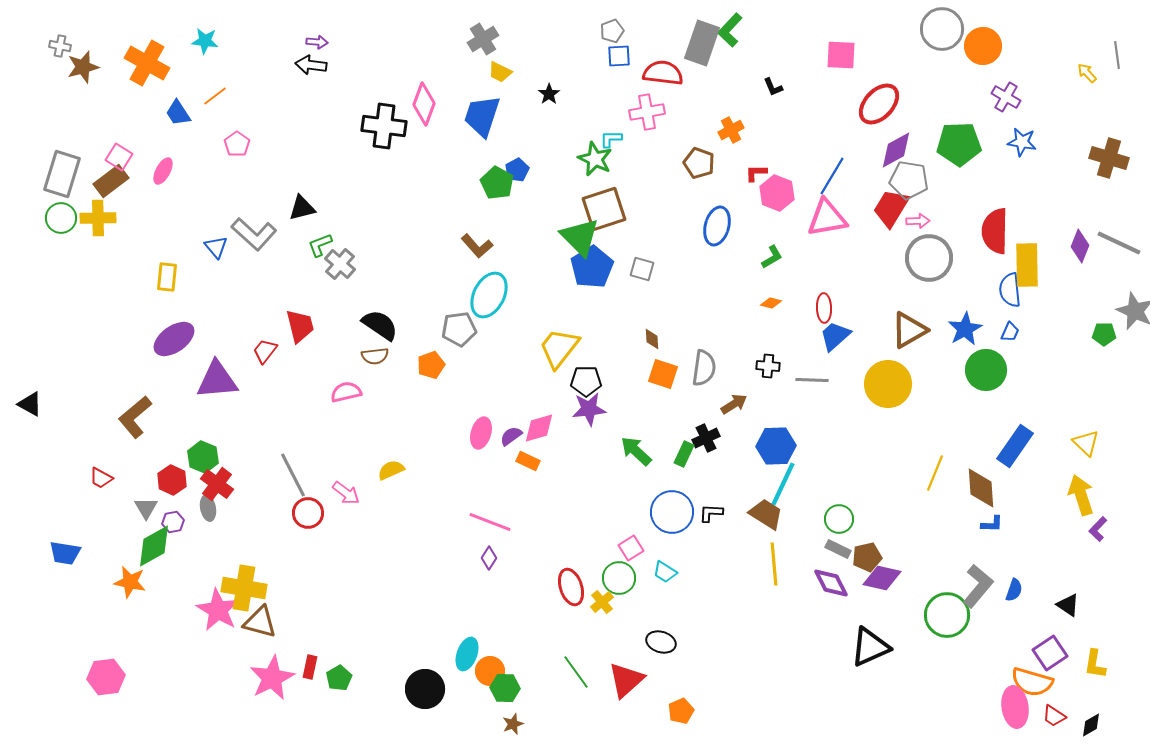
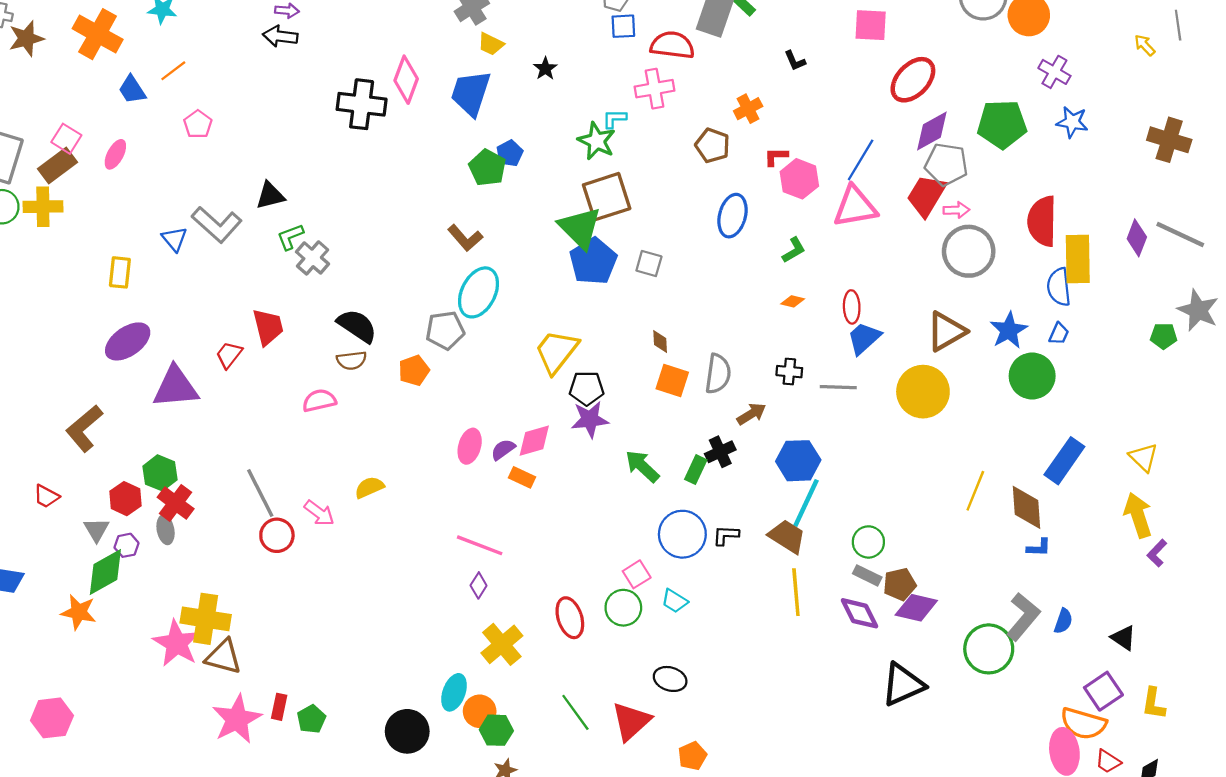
yellow cross: (602, 602) -> (502, 644), moved, size x1.6

